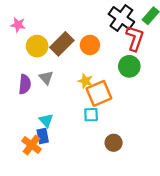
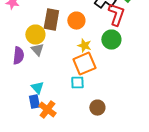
brown rectangle: (62, 44) -> (51, 20), turned -35
yellow circle: (37, 46) -> (35, 35), moved
yellow star: (85, 81) -> (84, 46), moved
orange cross: (31, 145) -> (47, 110), moved

